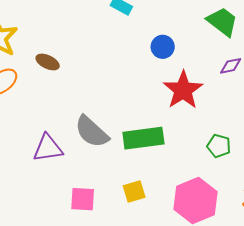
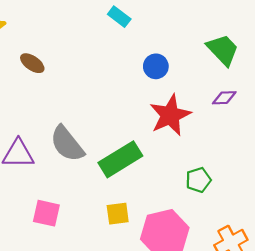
green rectangle: (143, 138) -> (120, 159), turned -33
green pentagon: (219, 146) -> (198, 180), turned 30
yellow square: (134, 191) -> (118, 214), moved

